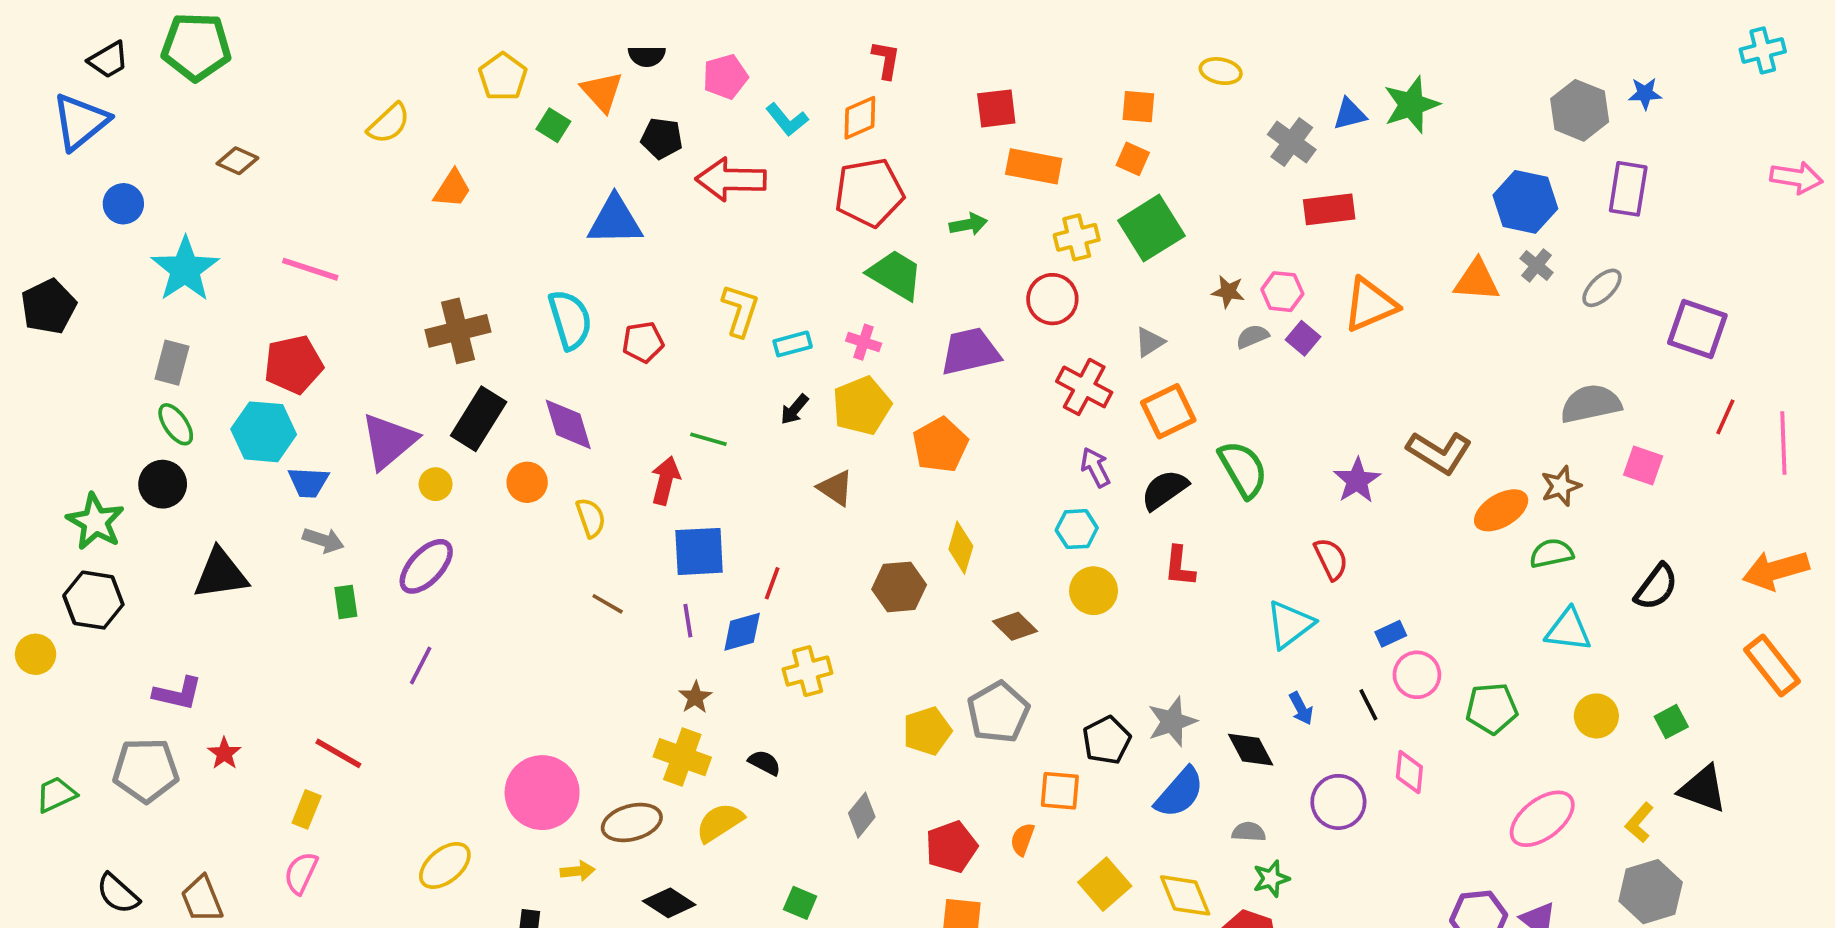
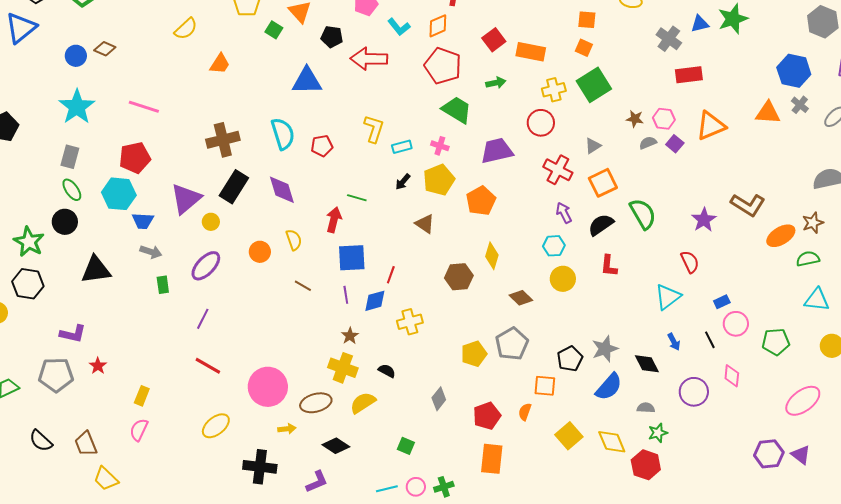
red square: (996, 108) -> (494, 40), moved, turned -30
red pentagon: (869, 193) -> (443, 66), turned 30
blue circle: (123, 204) -> (76, 56), moved
orange circle: (527, 482) -> (260, 252), moved
red line: (338, 753) -> (208, 366), moved

